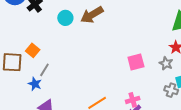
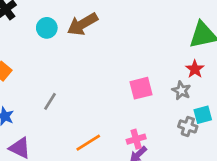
gray line: (44, 70) -> (50, 101), moved

